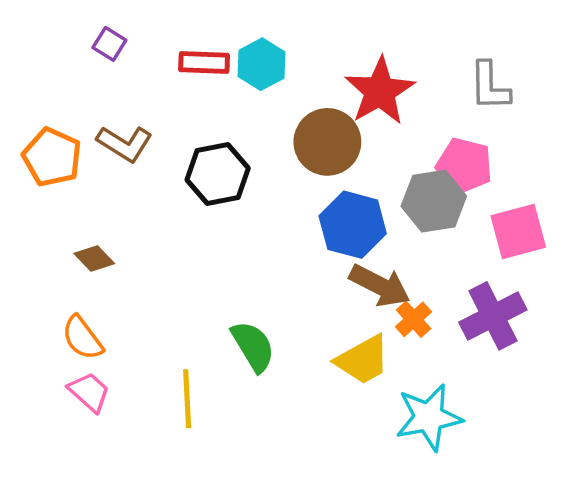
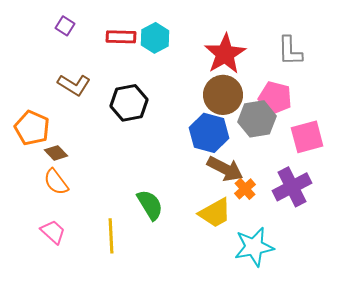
brown circle: (327, 142) -> (223, 95), moved
orange pentagon: (52, 157) -> (32, 128), moved
orange semicircle: (82, 338) -> (56, 182), moved

